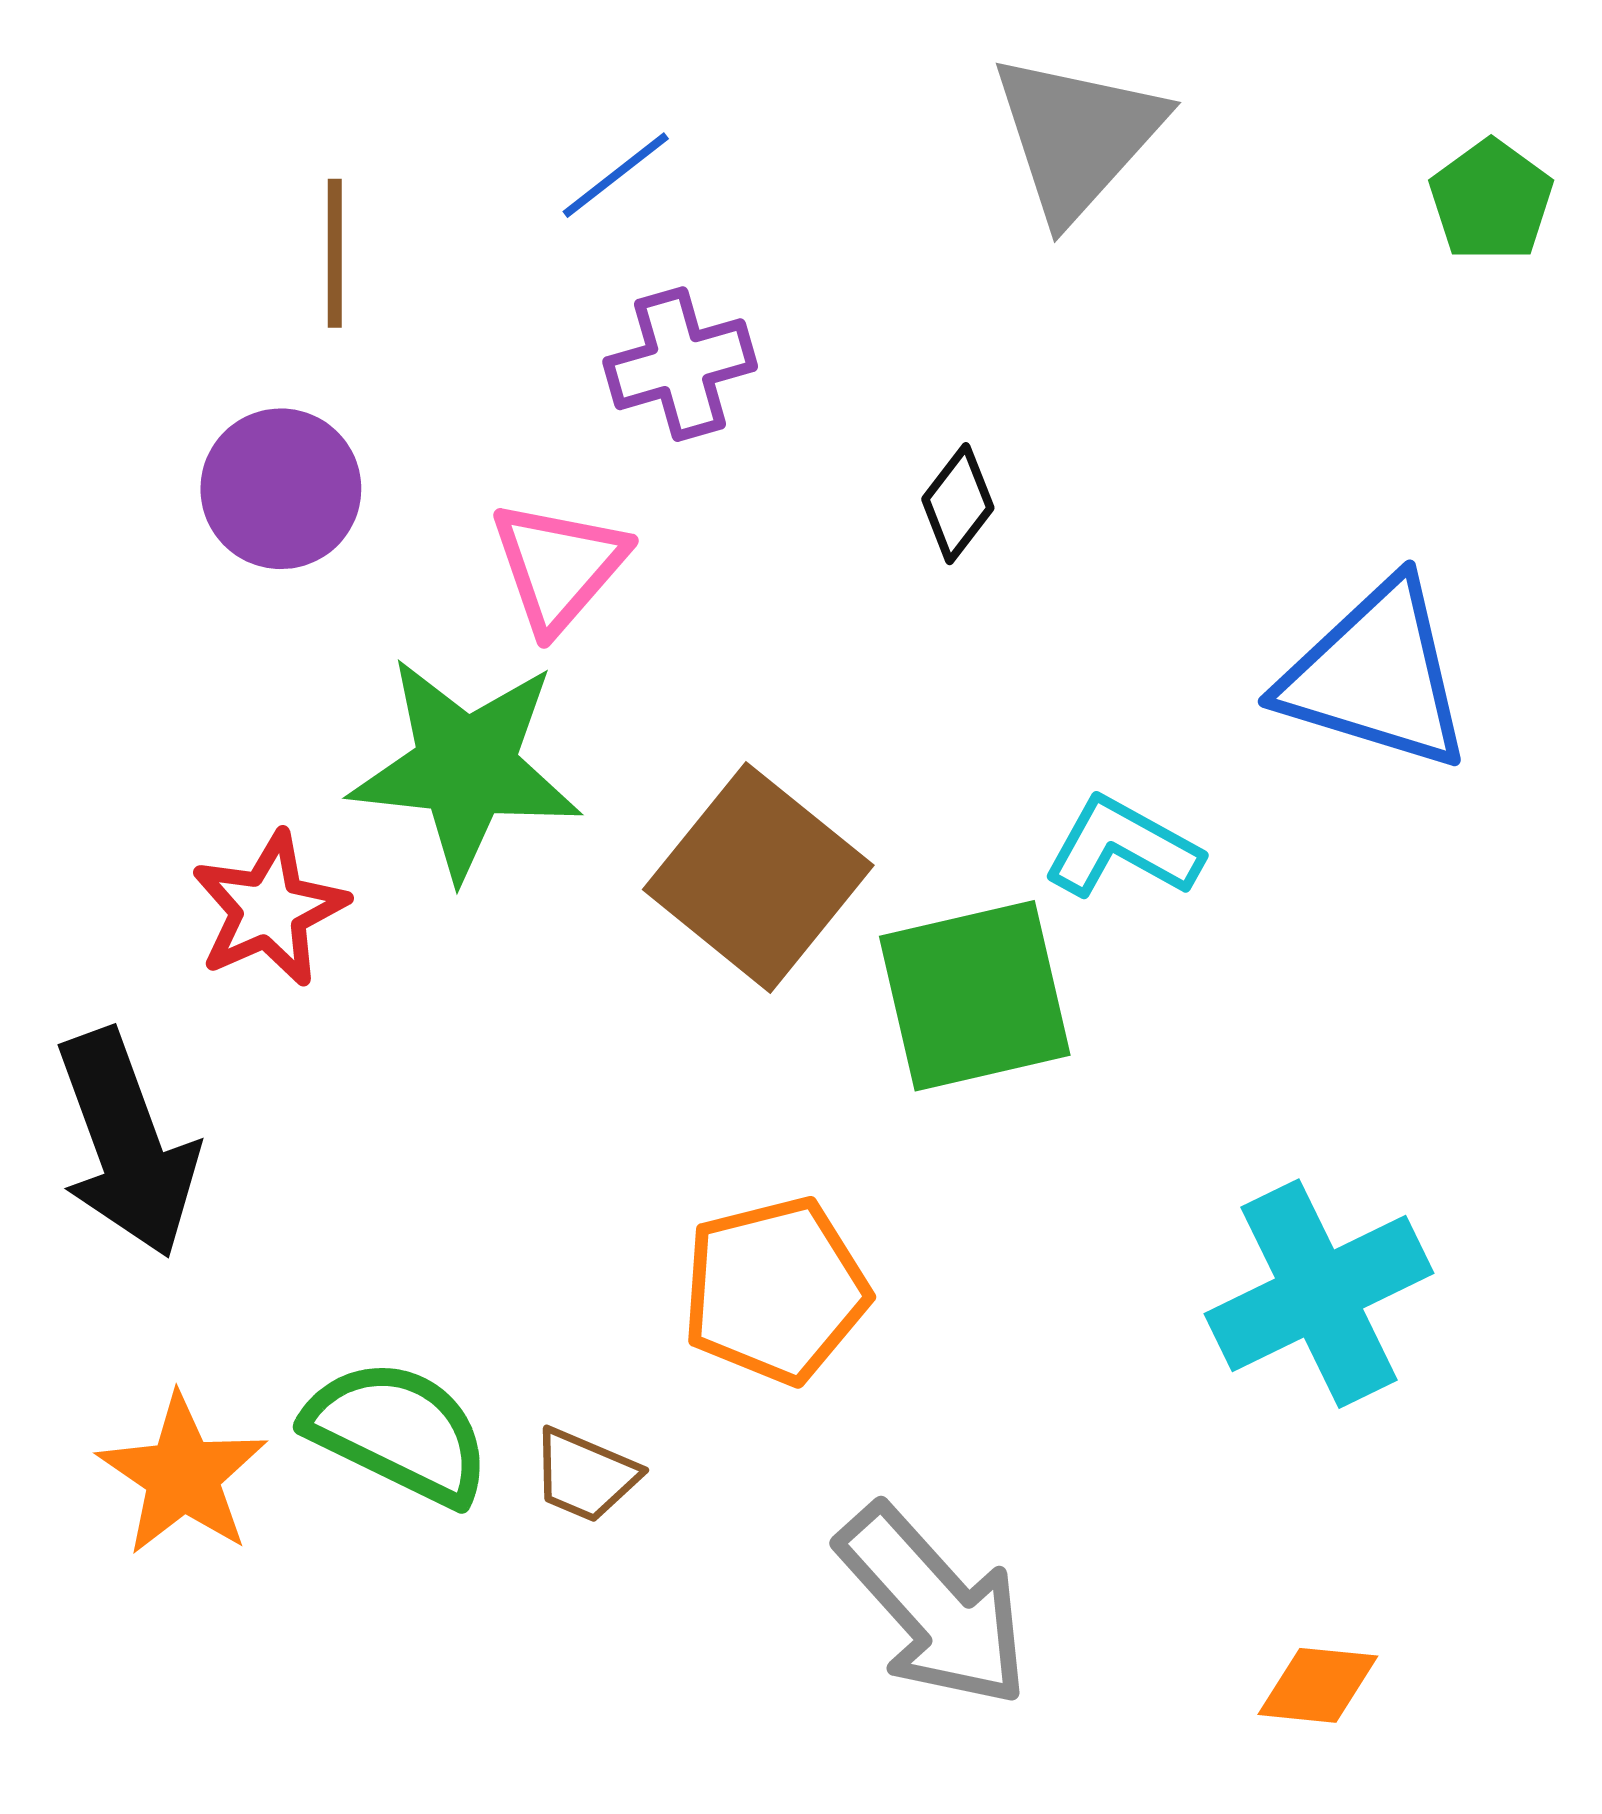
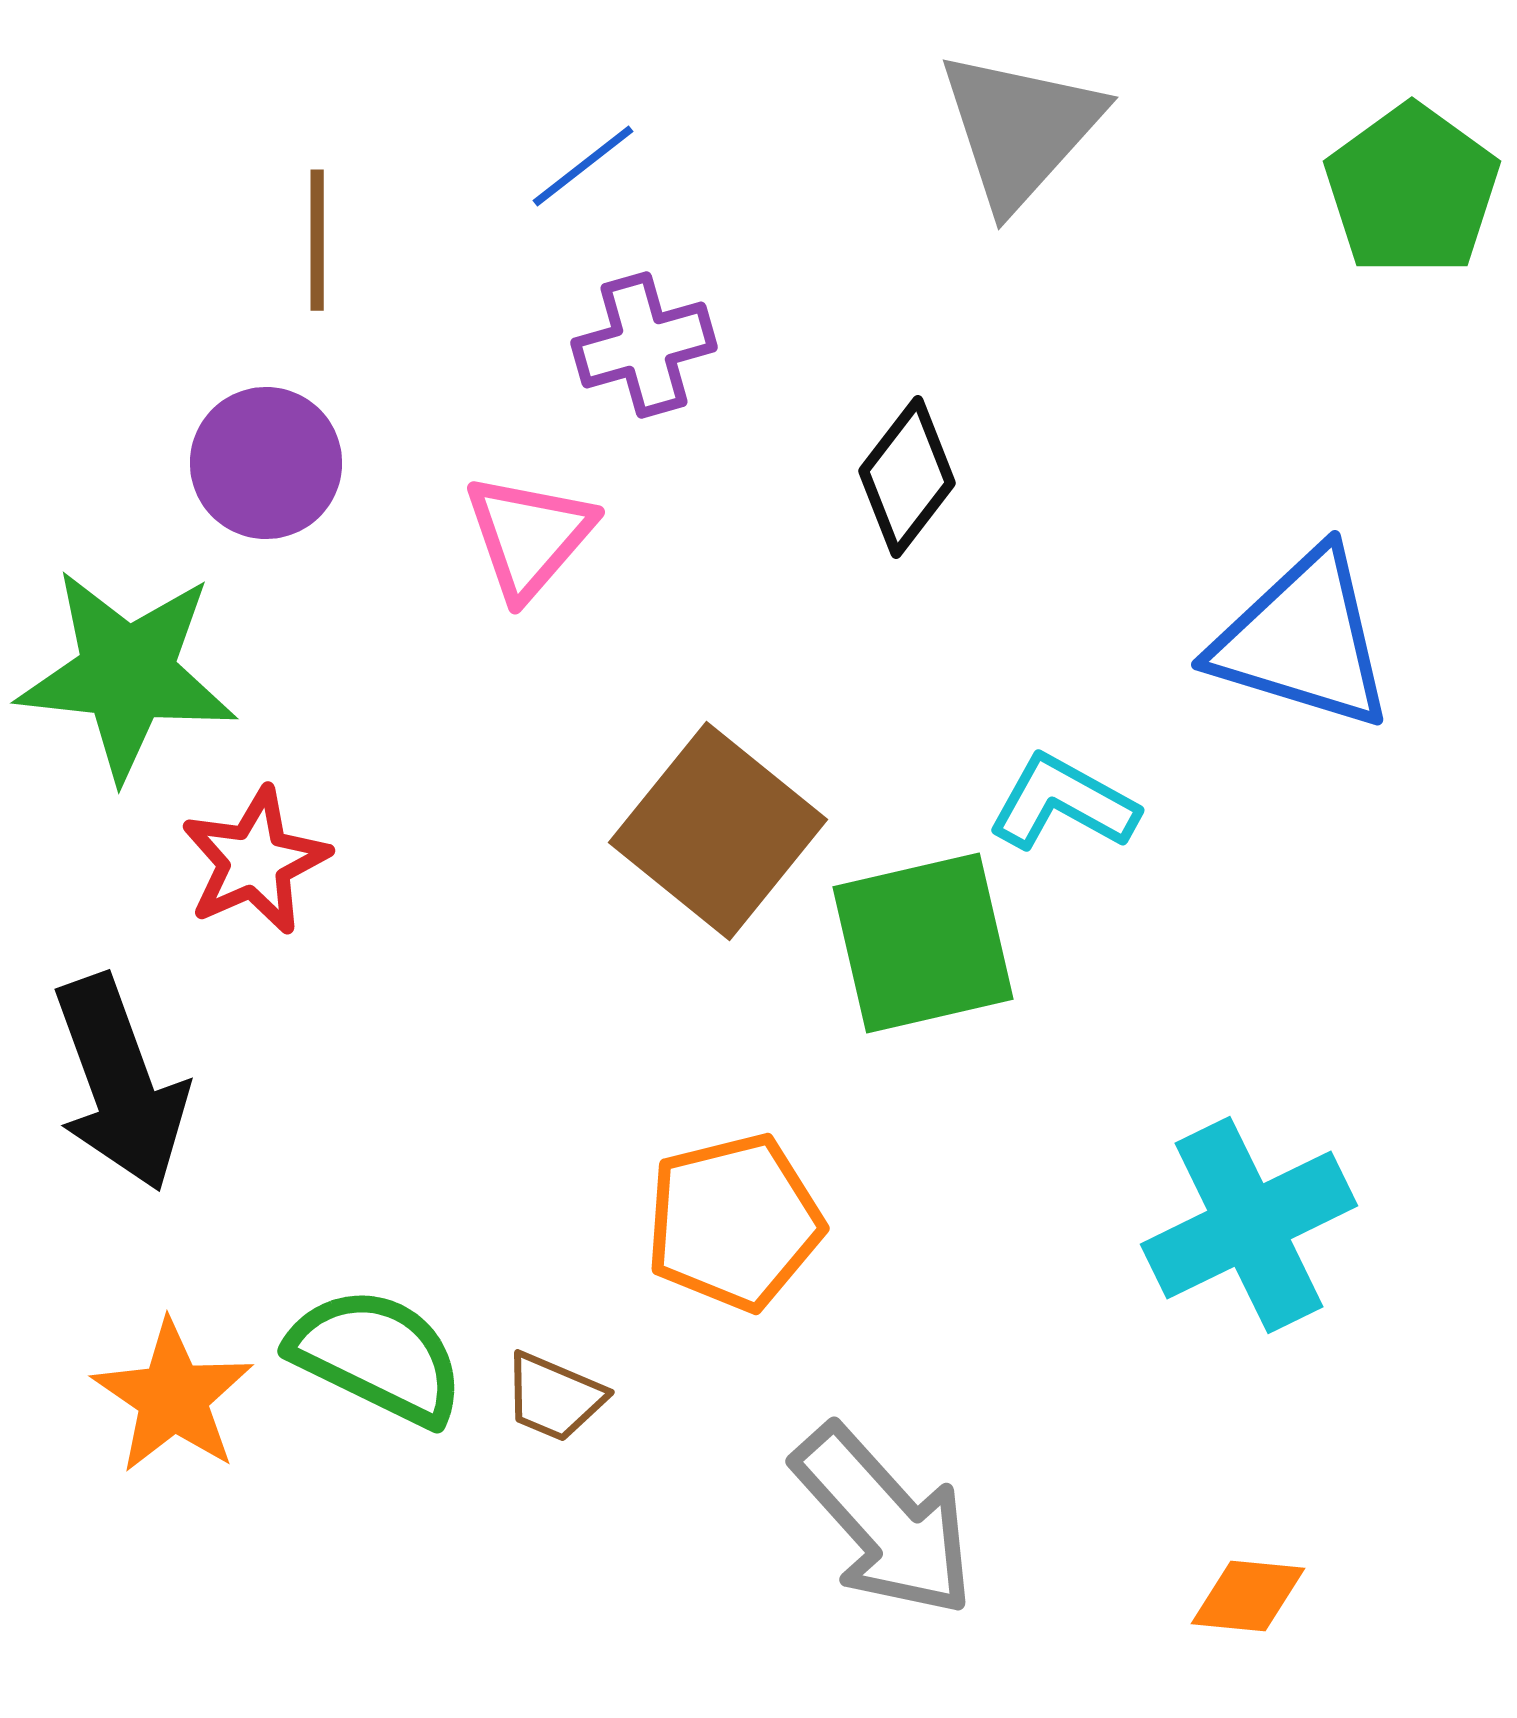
green pentagon: (1491, 200) -> (1412, 190), size x1.5
black diamond: (958, 504) -> (907, 477), size x1.4
green star: (466, 768) -> (127, 674), moved

